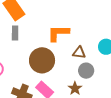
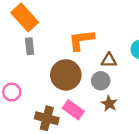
gray circle: (86, 71) -> (101, 81), moved

